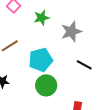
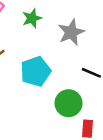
green circle: (46, 85) -> (68, 103), moved

